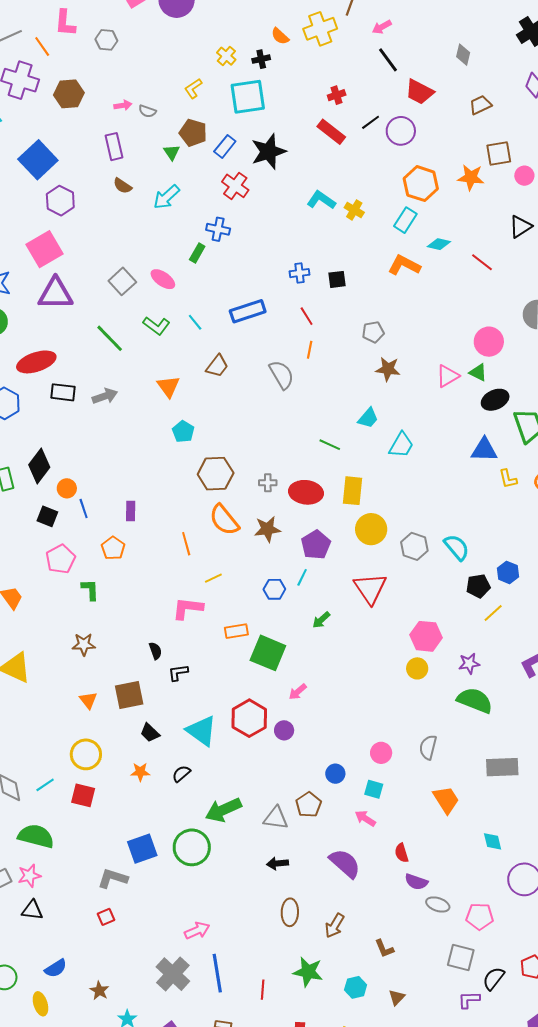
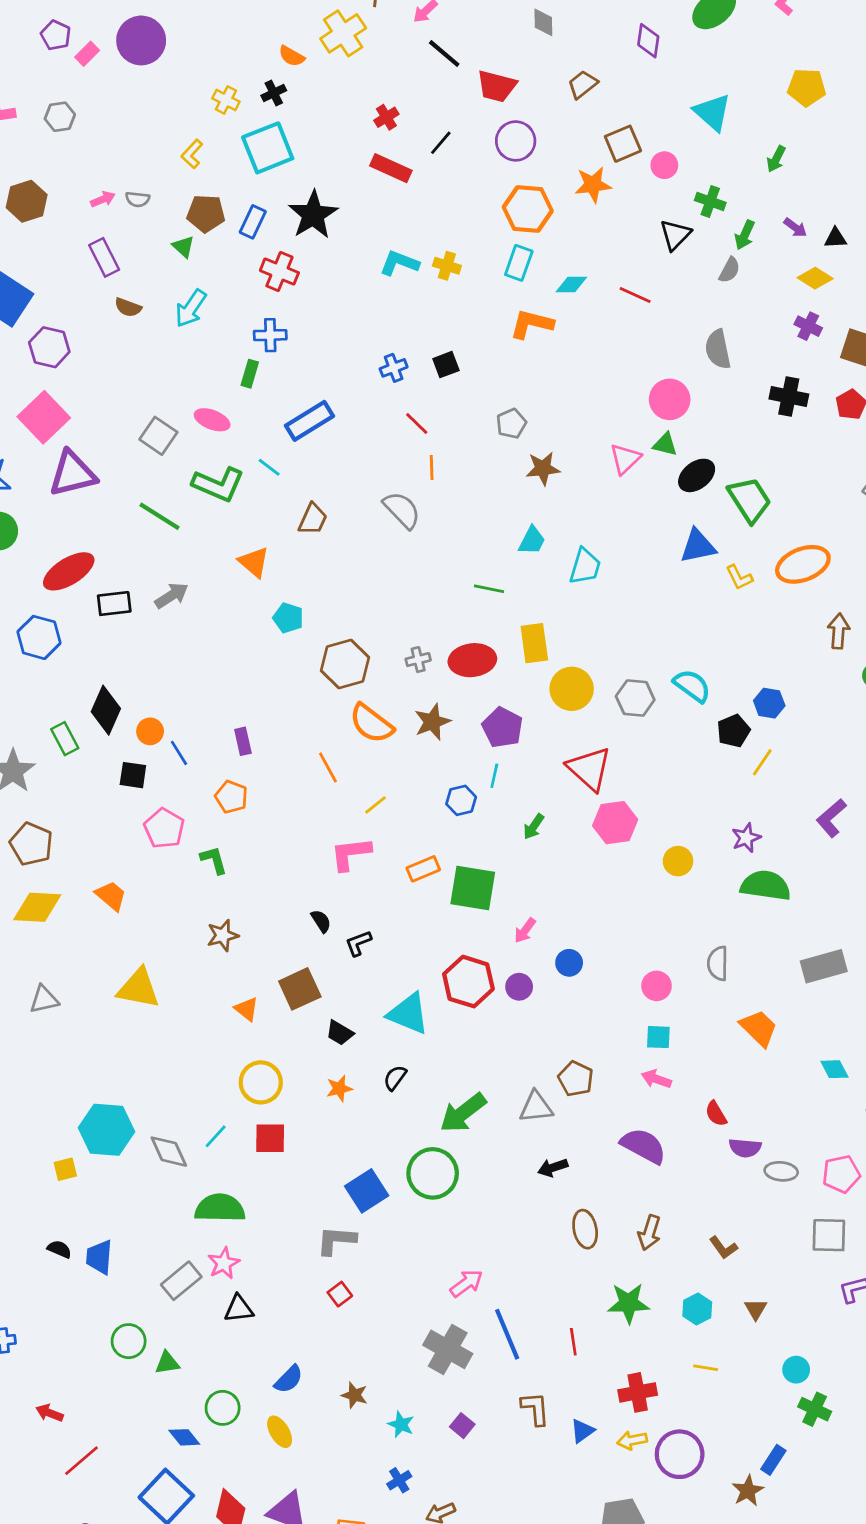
purple circle: (401, 131) -> (516, 141), moved
blue rectangle: (248, 311) -> (309, 421), moved
green L-shape: (156, 326) -> (218, 484), size x1.4
pink hexagon: (426, 636) -> (615, 823), moved
blue circle: (335, 774) -> (569, 963), moved

